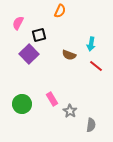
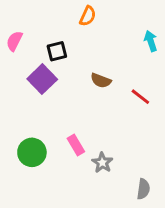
pink semicircle: (18, 23) -> (14, 41), moved
cyan arrow: (91, 44) -> (151, 41), moved, turned 152
gray semicircle: (91, 125) -> (143, 189), moved

